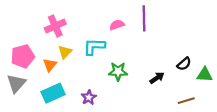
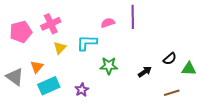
pink pentagon: (23, 56) -> (21, 32), moved
orange triangle: (50, 65) -> (37, 67), moved
gray triangle: (16, 83) -> (15, 77), turned -36

